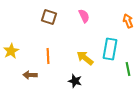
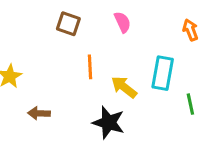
orange line: (48, 56) -> (90, 67), moved
black star: (75, 81) -> (109, 123), size x1.5

